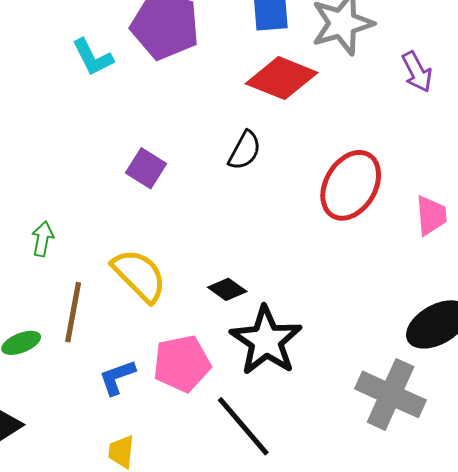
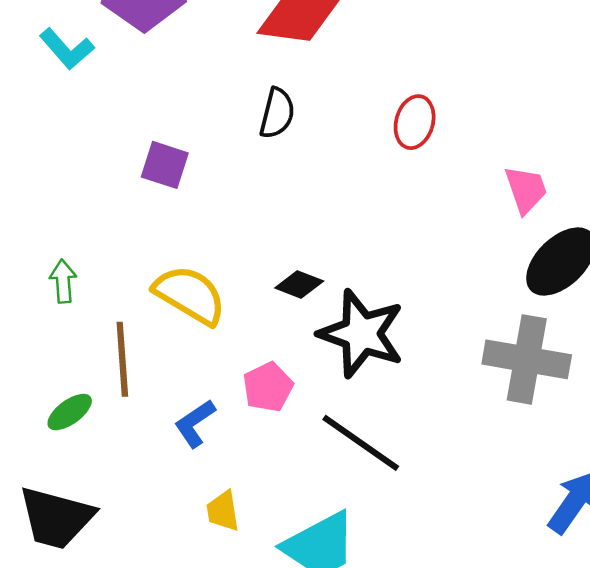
red ellipse: (351, 185) -> (415, 122), size x0.6
pink trapezoid: (431, 215) -> (526, 190), moved
pink pentagon: (182, 364) -> (268, 387), size x0.7

